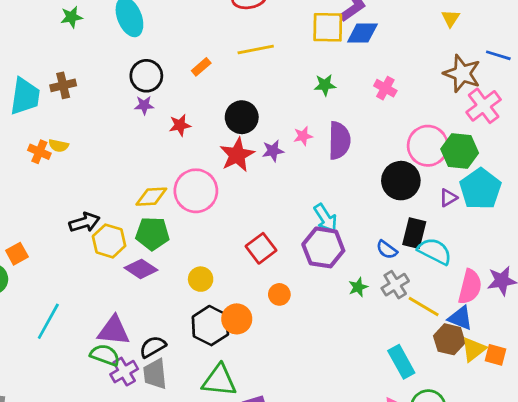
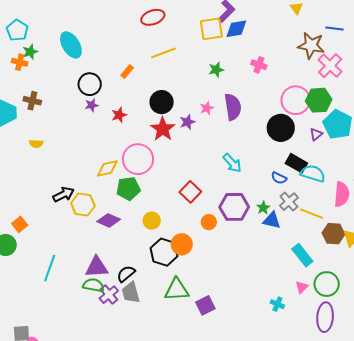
brown cross: (63, 85) -> (32, 101), turned 36
orange cross: (39, 152) -> (20, 62), moved
black rectangle: (414, 233) -> (296, 163), turned -65
green pentagon: (152, 234) -> (128, 189), moved
purple hexagon: (323, 247) -> (234, 207), moved
blue triangle: (460, 318) -> (272, 220), moved

